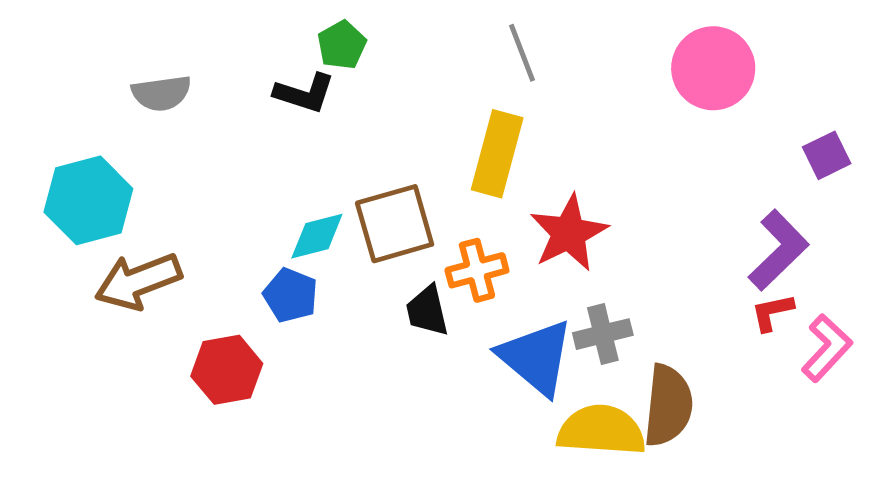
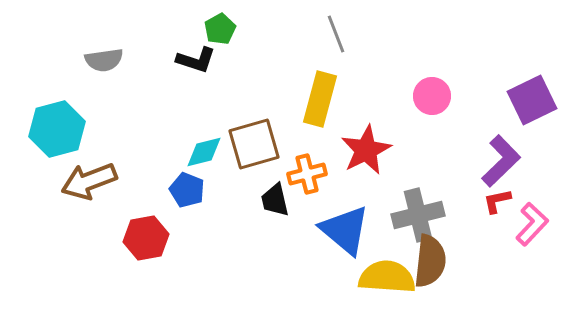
pink circle: (713, 68) -> (432, 96), moved, size x0.7
purple square: (827, 155) -> (532, 100), size x1.6
gray cross: (603, 334) -> (418, 215), moved, size x1.4

